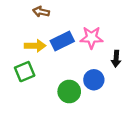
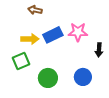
blue circle: (94, 80) -> (83, 77), moved
green circle: (69, 91) -> (48, 78), moved

